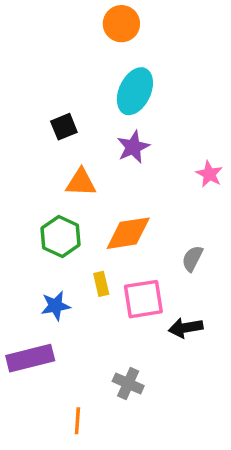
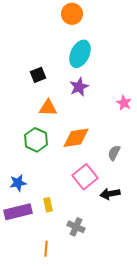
yellow rectangle: (101, 284) -> (48, 205), moved
pink square: (143, 299) -> (85, 177), turned -30
blue star: (56, 306) -> (18, 183), moved

